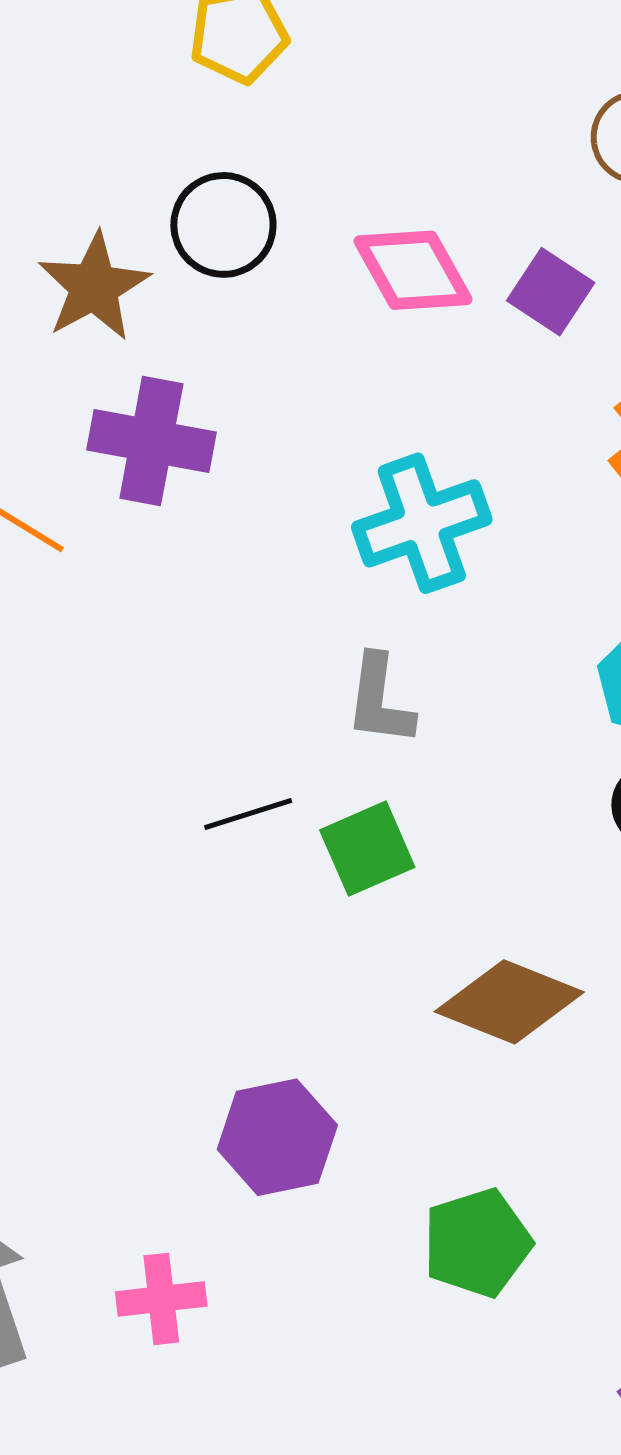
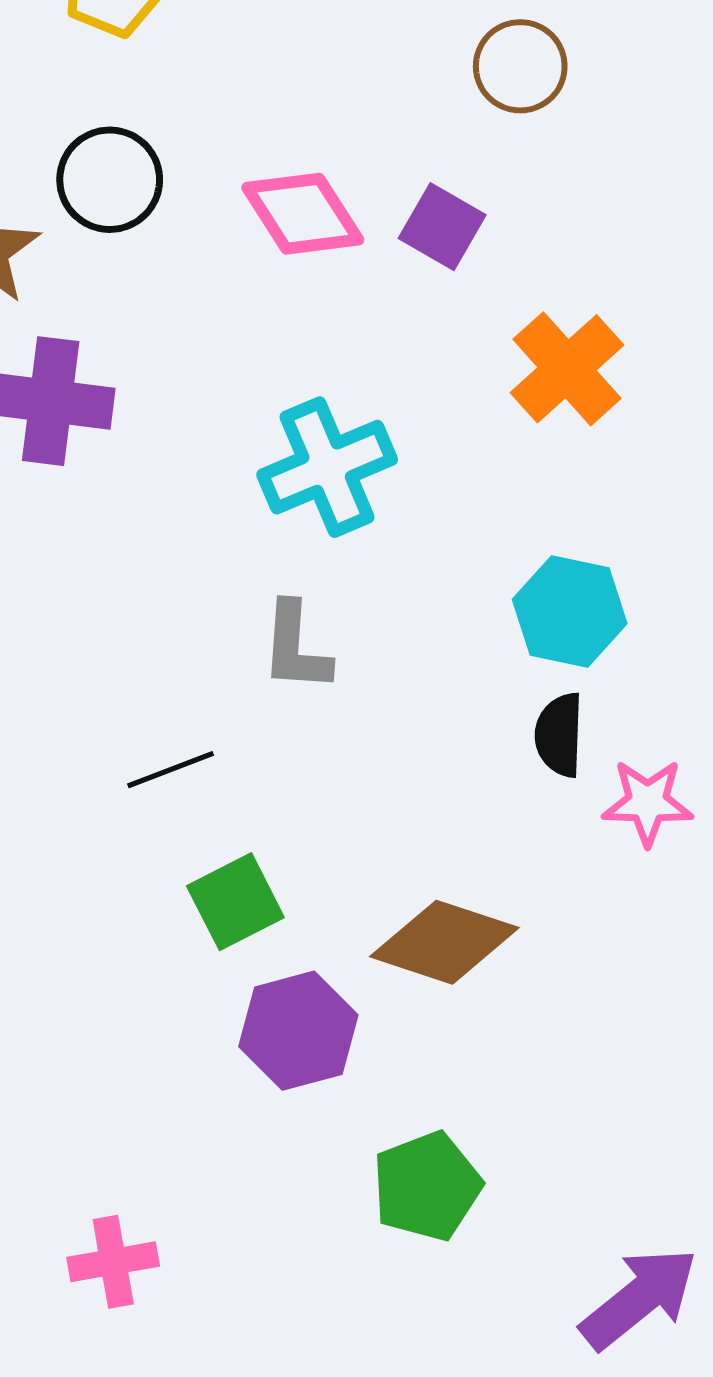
green square: (367, 849) -> (235, 902), moved
purple hexagon: (277, 1137) -> (298, 1031), moved

